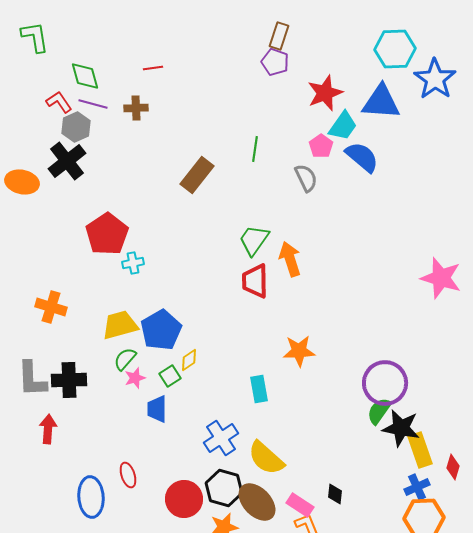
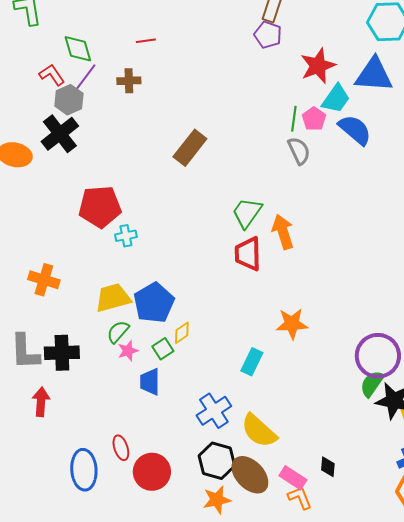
purple line: (93, 104) -> (86, 77), turned -68
green line: (255, 149) -> (294, 119), moved
red pentagon: (107, 234) -> (100, 207), turned 30
cyan rectangle: (259, 389) -> (252, 362), turned 36
red circle: (184, 499) -> (152, 472), moved

